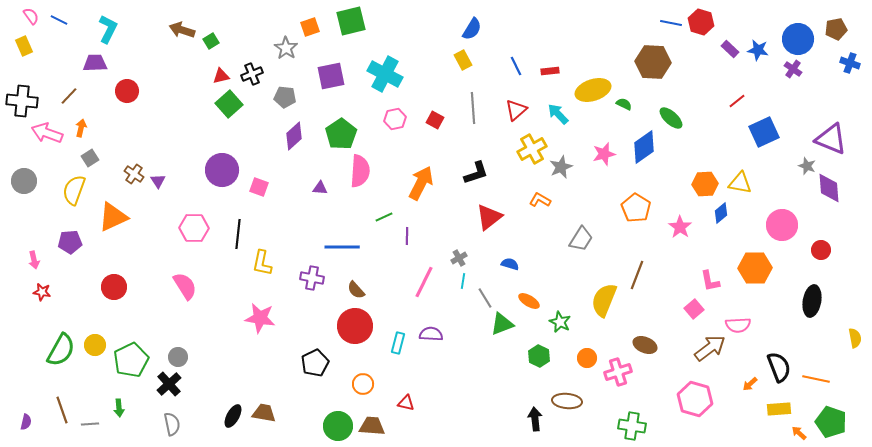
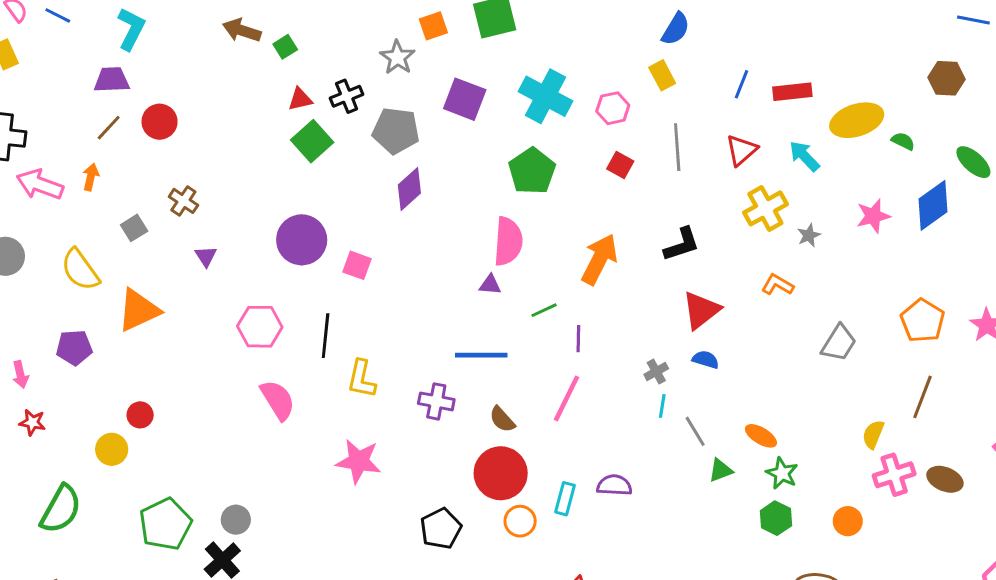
brown hexagon: (653, 62) -> (946, 78), size x0.7
blue line: (516, 66) -> (742, 84), turned 48
red rectangle: (550, 71) -> (792, 92), size x1.4
purple square: (331, 76) -> (465, 99), turned 32
brown line: (69, 96) -> (109, 128), moved
gray pentagon: (285, 97) -> (396, 131), size x1.4
pink hexagon: (395, 119) -> (613, 108), moved
green pentagon: (341, 134) -> (532, 171), moved
gray square: (90, 158) -> (134, 228), moved
gray star: (561, 167) -> (809, 235), size x0.7
brown cross: (134, 174) -> (183, 201), moved
purple triangle: (320, 188) -> (490, 285), moved
yellow semicircle: (74, 190) -> (80, 270), turned -56
orange pentagon: (636, 208) -> (923, 321), moved
blue semicircle: (510, 264) -> (706, 360), moved
pink line: (424, 282) -> (566, 398), moved
pink semicircle: (185, 286) -> (278, 400), moved
red circle: (114, 287) -> (140, 415), size x0.7
yellow semicircle: (604, 300) -> (873, 434), size x0.6
green star: (560, 322) -> (782, 473), moved
green triangle: (502, 324) -> (721, 470), size x0.7
yellow circle: (95, 345) -> (112, 449), moved
brown ellipse: (645, 345) -> (945, 479), moved
pink cross: (618, 372) -> (894, 475), moved
orange circle: (363, 384) -> (520, 521), moved

